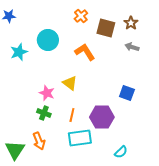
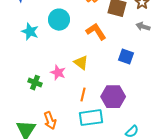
cyan star: (19, 52) -> (30, 32), turned -30
blue square: (127, 93) -> (126, 57), moved
green cross: (44, 113) -> (35, 83), moved

